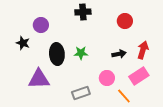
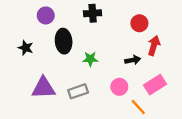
purple circle: (41, 25) -> (46, 15), moved
red arrow: (143, 50) -> (154, 46), moved
black ellipse: (57, 54) -> (64, 41), moved
gray rectangle: (81, 93) -> (78, 91), moved

